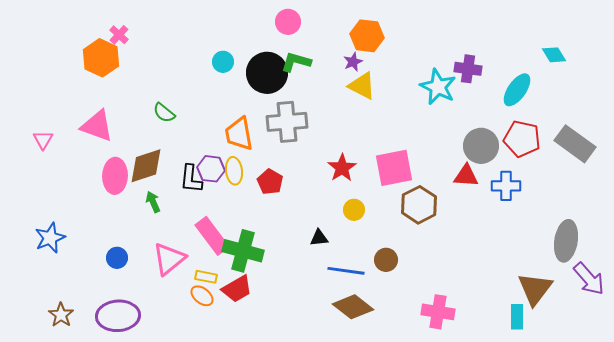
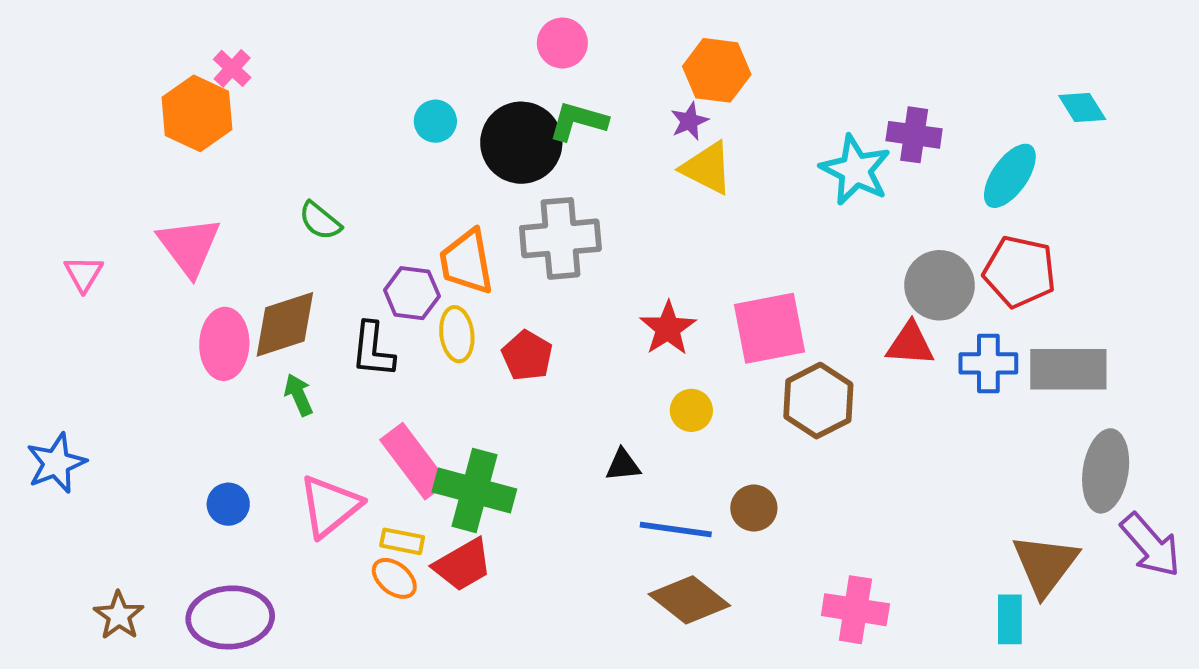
pink triangle: (97, 126) -> (189, 246), turned 33
gray rectangle: (575, 144) -> (1068, 369), moved, turned -36
purple hexagon: (211, 169) -> (412, 293), moved
blue star: (50, 238) -> (56, 463), moved

